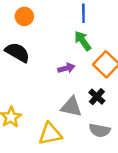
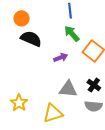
black semicircle: (17, 52) -> (31, 39), moved
black cross: (97, 97) -> (94, 85), moved

